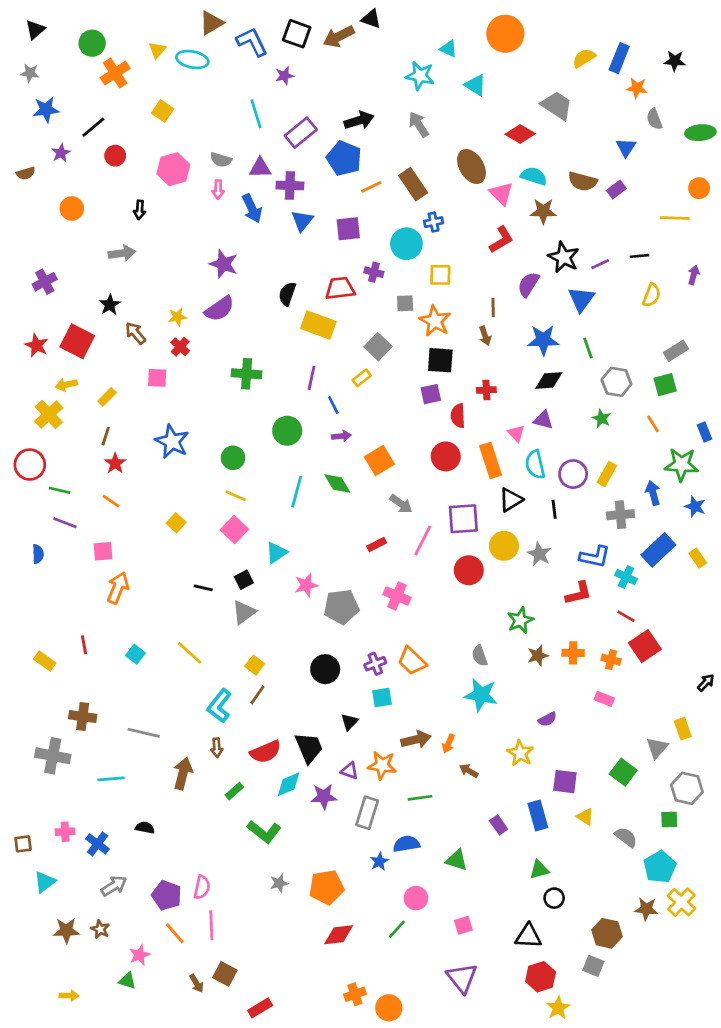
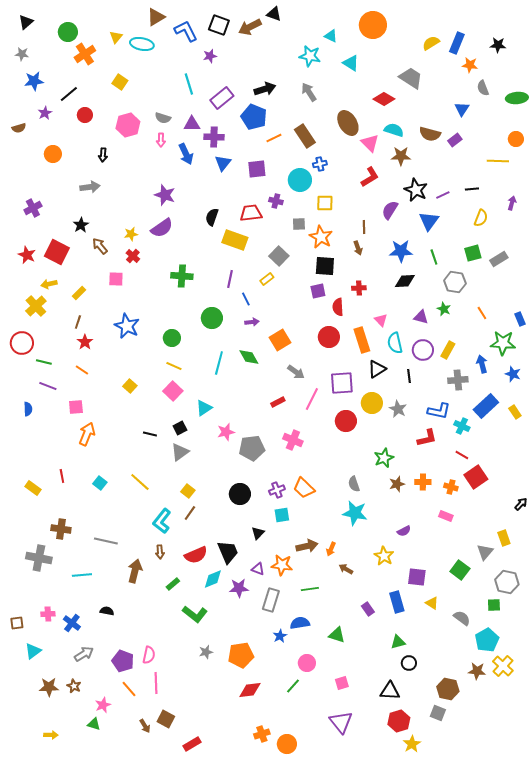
green square: (665, 385) -> (473, 253), moved
purple triangle: (543, 420) -> (421, 317), moved

